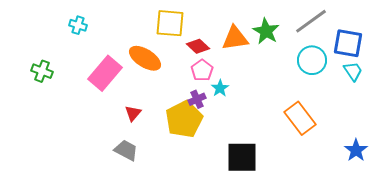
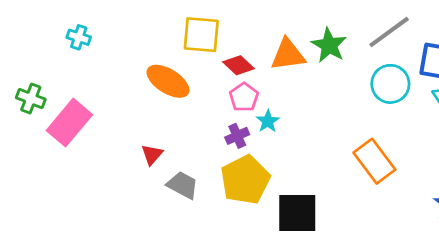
pink rectangle: (105, 73) -> (69, 123), moved
yellow pentagon: (184, 119) -> (245, 180), moved
gray trapezoid: (126, 150) -> (183, 185), moved

